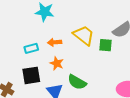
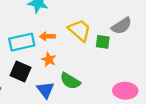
cyan rectangle: (31, 48) -> (22, 42), size x1.6
black square: (31, 75) -> (21, 72), turned 30

